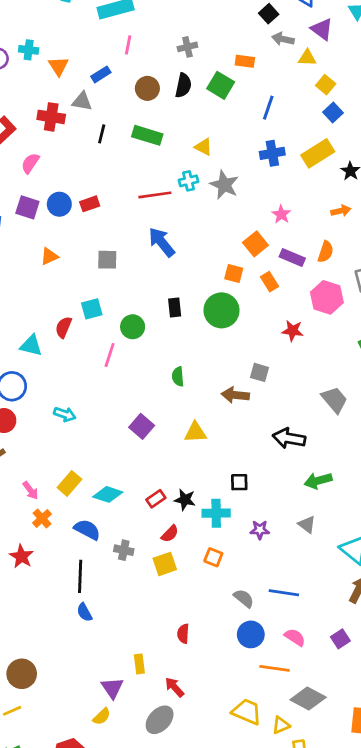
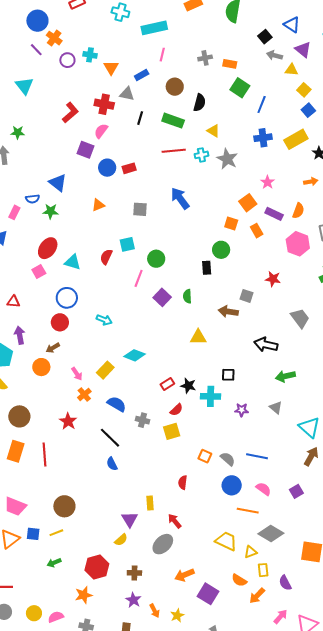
orange rectangle: (245, 61) -> (230, 64), moved
black semicircle: (183, 85) -> (200, 103), moved
green square: (221, 85) -> (240, 88), moved
pink semicircle: (30, 163) -> (101, 131), moved
red line: (155, 195) -> (174, 151), moved
purple square: (27, 207) -> (86, 150), moved
black rectangle: (175, 307) -> (207, 268), moved
green circle: (221, 310) -> (221, 250), size x0.7
red star: (293, 331) -> (273, 279), moved
cyan triangle: (31, 345) -> (73, 262), moved
purple square: (142, 426) -> (162, 297), moved
cyan diamond: (108, 494) -> (135, 355), moved
orange square: (213, 557) -> (205, 456), moved
black line: (80, 576) -> (110, 438), turned -50

